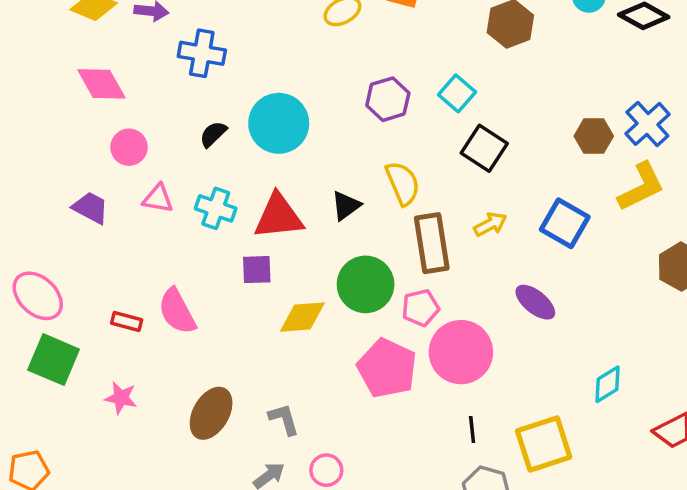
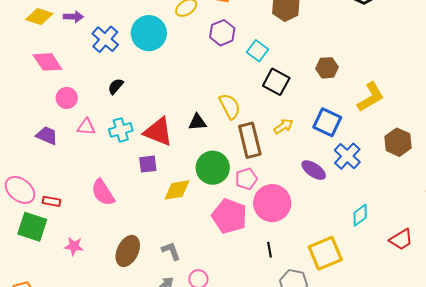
blue cross: (202, 53) -> (105, 39), turned 36
purple hexagon: (388, 99) -> (222, 33), moved
cyan circle: (279, 123) -> (149, 33), moved
blue cross: (647, 124) -> (347, 156), moved
brown hexagon: (594, 136) -> (327, 68), moved
black triangle: (346, 206) -> (197, 122), turned 36
cyan cross: (216, 208) -> (121, 130), turned -30
red triangle: (279, 216) -> (158, 132), turned 32
red rectangle: (127, 321) -> (52, 201), moved
black line: (472, 430) -> (269, 250), moved

